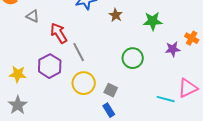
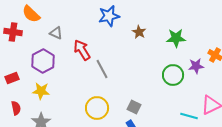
green circle: (133, 58) -> (173, 75), moved
purple hexagon: (50, 66) -> (43, 61), moved
yellow circle: (84, 83) -> (97, 108), moved

